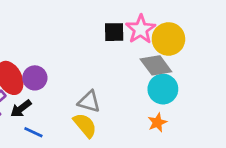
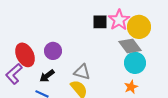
purple circle: (35, 78) -> (53, 51), moved
black arrow: (21, 109) -> (47, 76), moved

